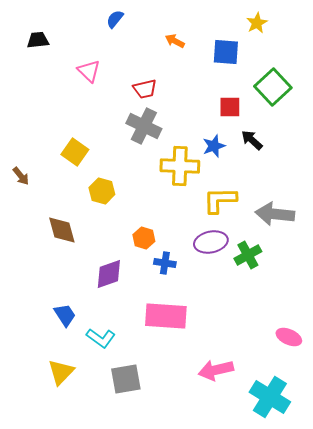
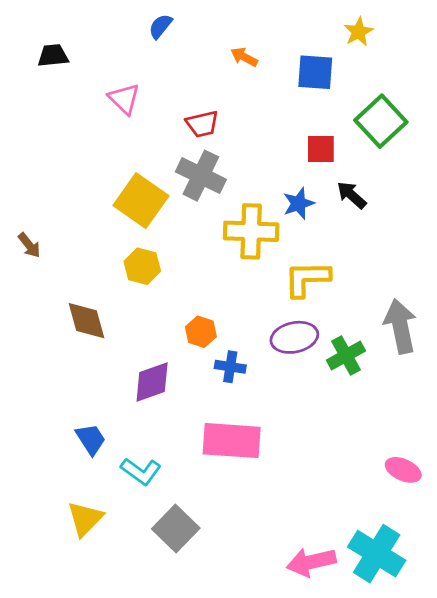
yellow square: (75, 152) -> (141, 201), moved, size x1.4
gray arrow: (275, 214) -> (400, 326), moved, turned 72
pink arrow: (216, 370) -> (311, 562), moved
gray square: (126, 379) -> (176, 528), turned -36

